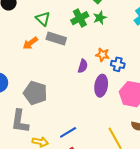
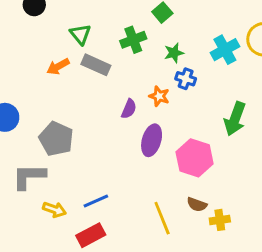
green star: (100, 18) -> (174, 53), moved
blue cross: (118, 64) -> (186, 79), moved
gray L-shape: (20, 121) -> (29, 176), turned 75

